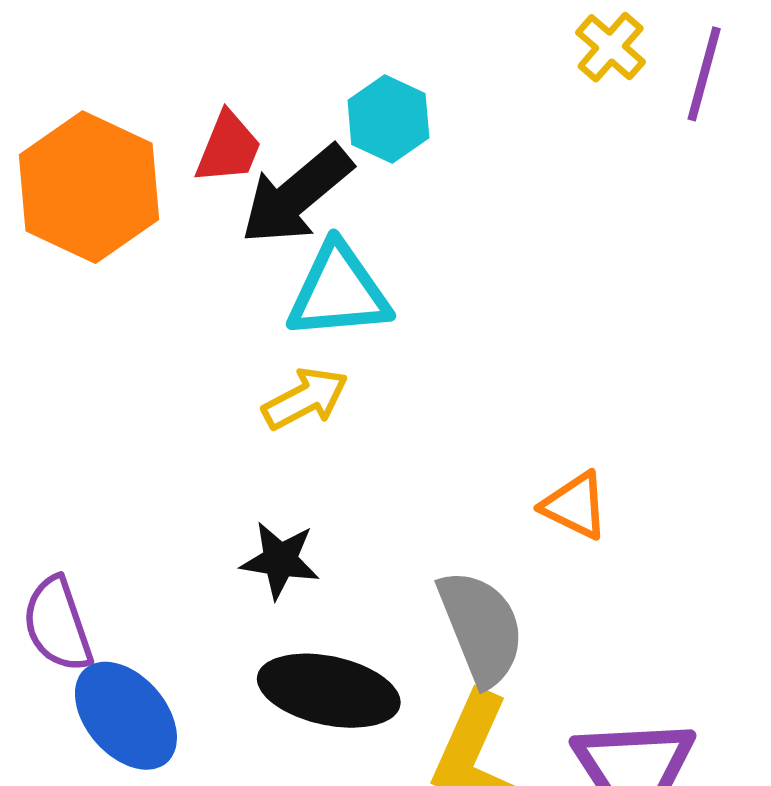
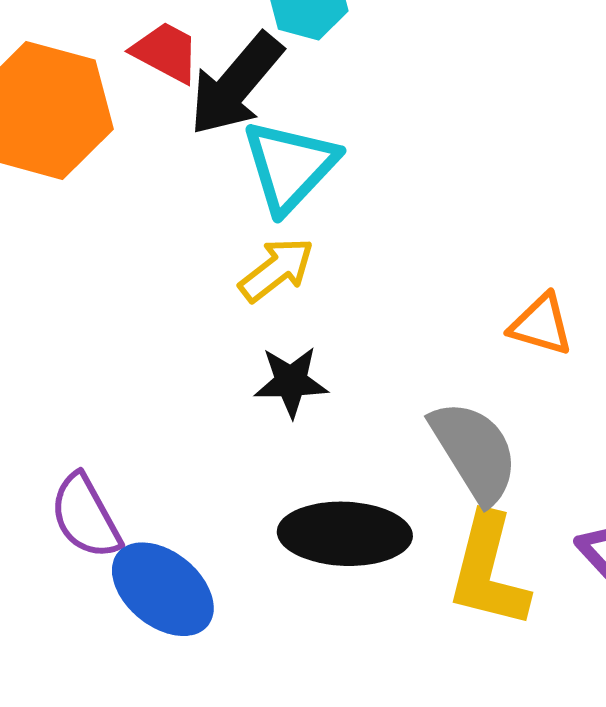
red trapezoid: (228, 148) -> (166, 52), turned -74
cyan triangle: (339, 291) -> (290, 166), turned -32
black star: (280, 560) -> (291, 382), moved

